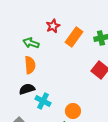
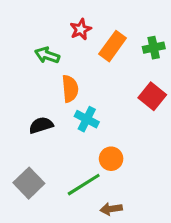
orange semicircle: (30, 65) -> (70, 89), moved
cyan cross: (43, 101) -> (87, 119), moved

